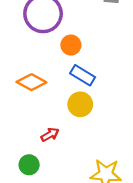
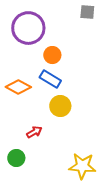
blue rectangle: (83, 75) -> (50, 79), moved

